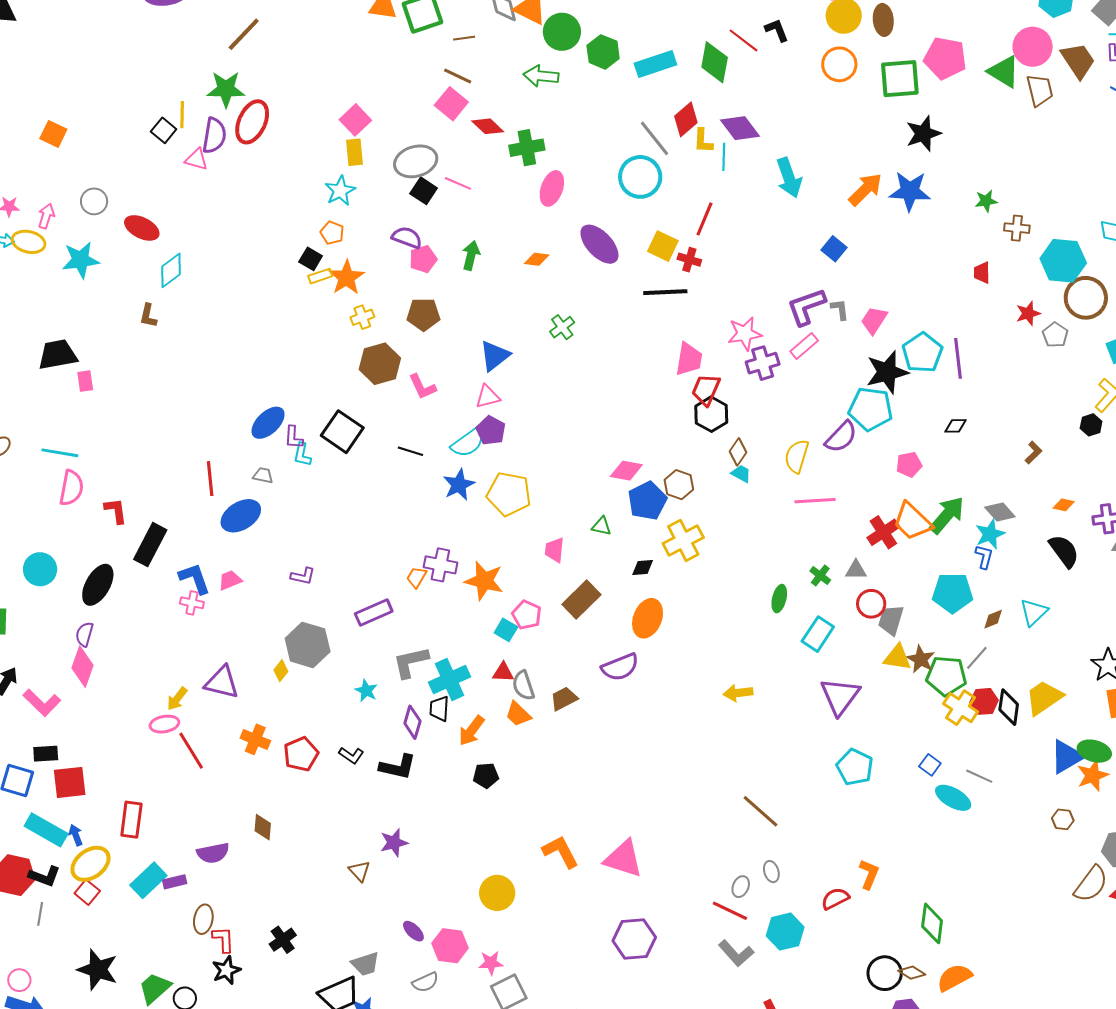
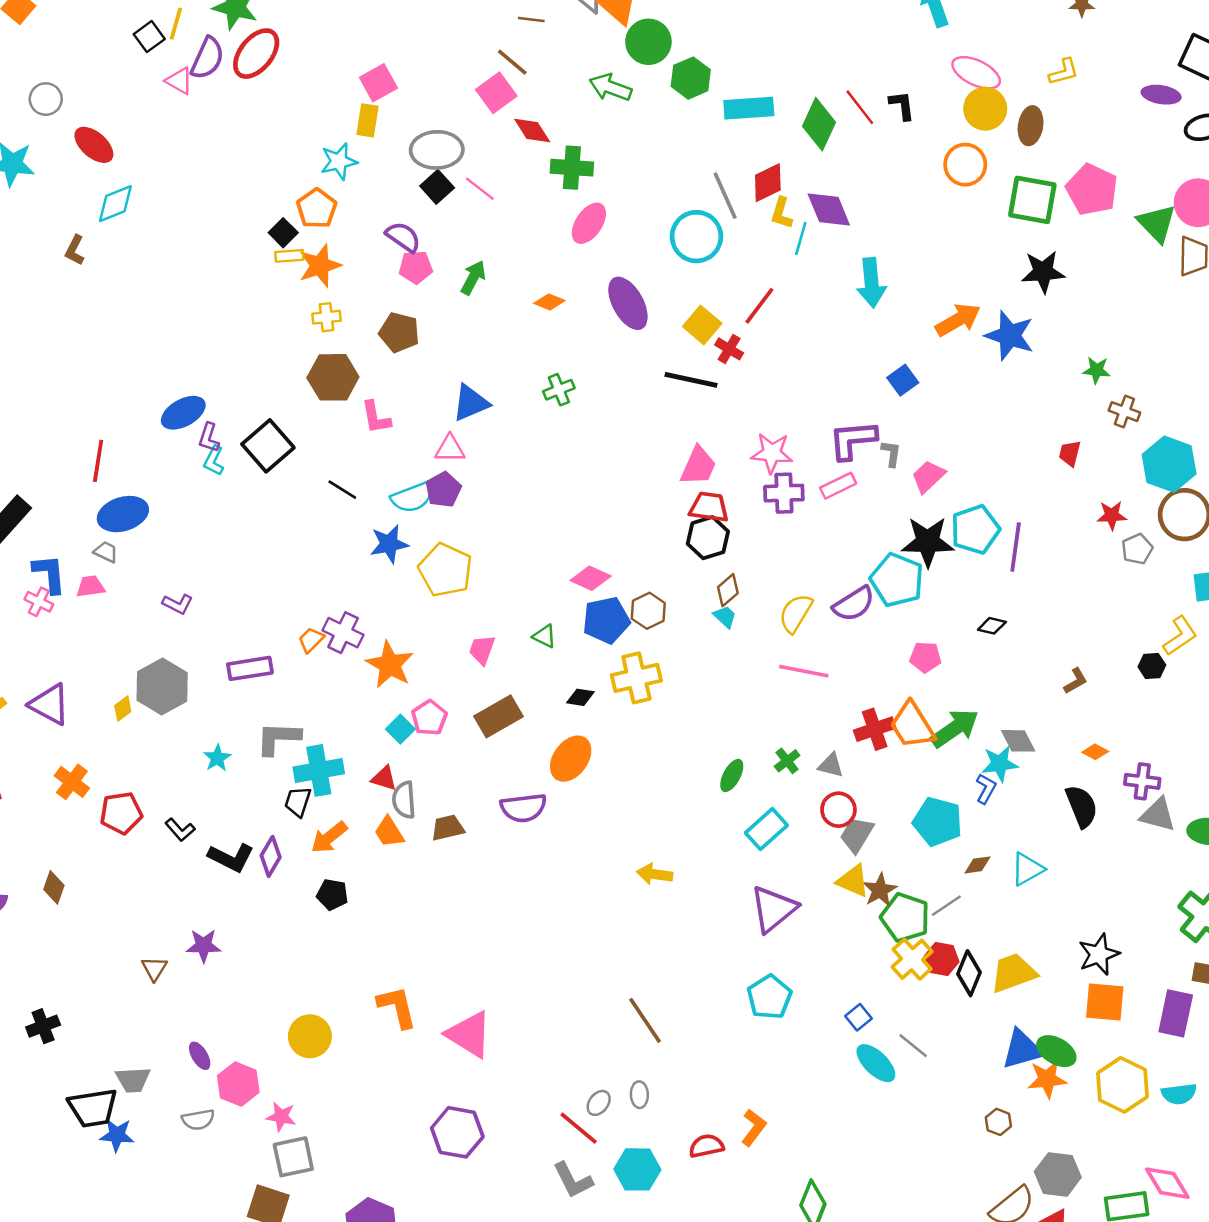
orange pentagon: (332, 233) -> (317, 208), size x1.4
red trapezoid: (706, 390) -> (709, 507), turned 60
gray trapezoid: (263, 475) -> (106, 552), moved
purple diamond: (412, 722) -> (271, 856), moved

